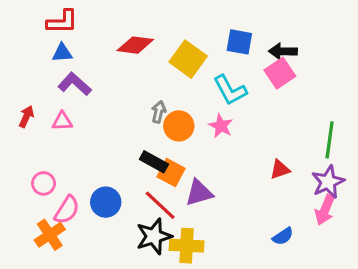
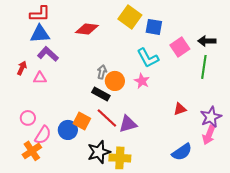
black arrow: (283, 51) -> (207, 41), moved
blue triangle: (62, 53) -> (40, 34), size x1.5
yellow square: (188, 59) -> (130, 17), moved
red arrow: (26, 117) -> (22, 68), moved
green line: (330, 140) -> (204, 67), moved
black rectangle: (154, 162) -> (101, 94), moved
orange square: (171, 173) -> (82, 121), moved
red line: (160, 205) -> (107, 118), moved
blue semicircle: (283, 236) -> (182, 152), size x1.5

